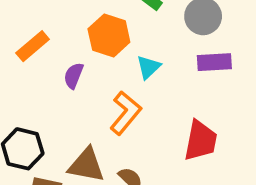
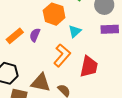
orange rectangle: (33, 46) -> (15, 36), moved
red trapezoid: (201, 141) -> (89, 67), moved

